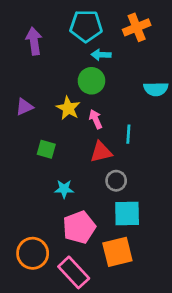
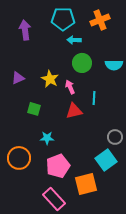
green circle: (91, 81) -> (82, 63), moved
gray circle: (116, 181) -> (115, 137), moved
cyan square: (127, 214) -> (106, 160), moved, turned -35
orange circle: (33, 253) -> (19, 158), moved

